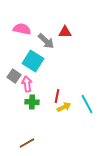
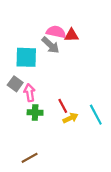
pink semicircle: (22, 29) -> (56, 32), moved
cyan square: (33, 61) -> (26, 57), moved, turned -30
red line: (57, 96) -> (63, 106), turned -40

